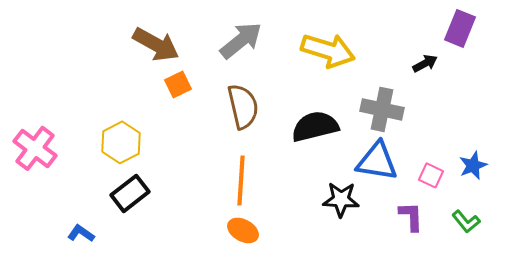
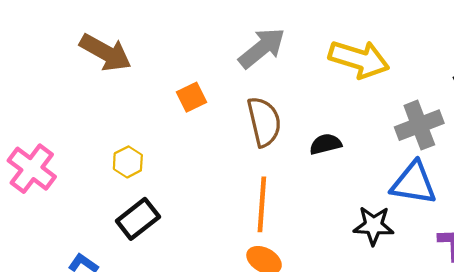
brown arrow: (156, 44) -> (106, 52), moved
gray cross: (382, 109) -> (419, 125), turned -33
black semicircle: (315, 126) -> (325, 144), moved, size x0.6
yellow hexagon: (121, 142) -> (128, 162), size x0.7

